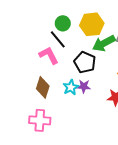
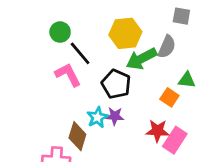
green circle: (63, 23) -> (60, 32), moved
brown diamond: (43, 87) -> (77, 136), moved

